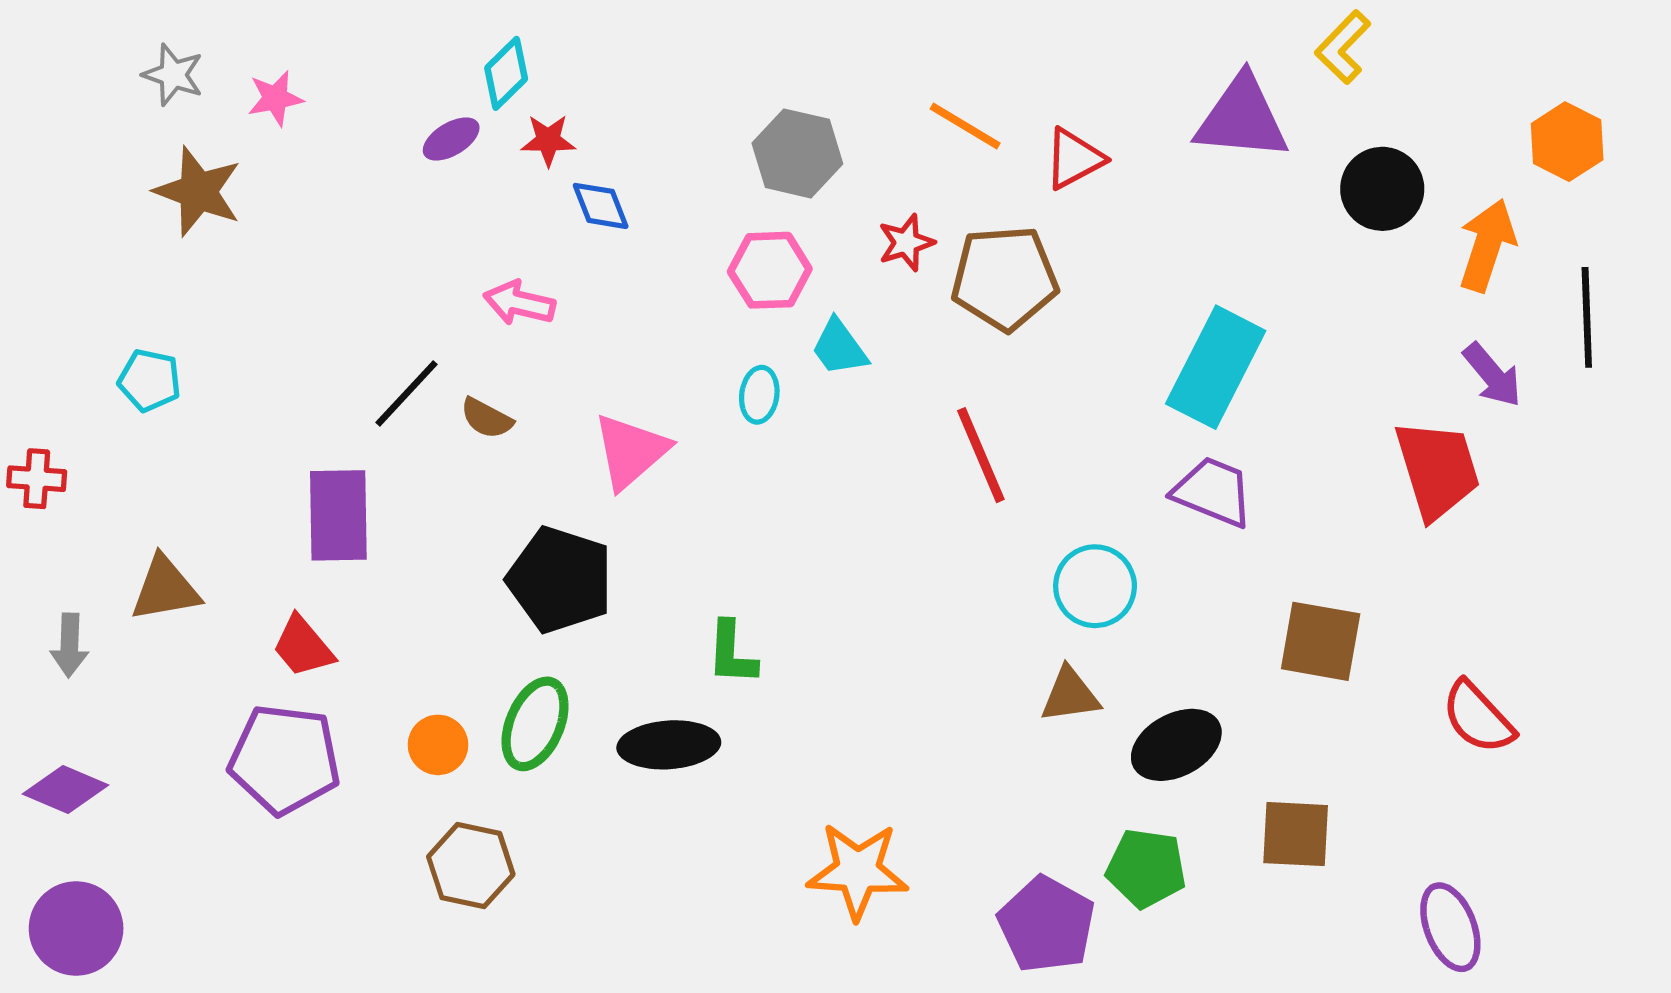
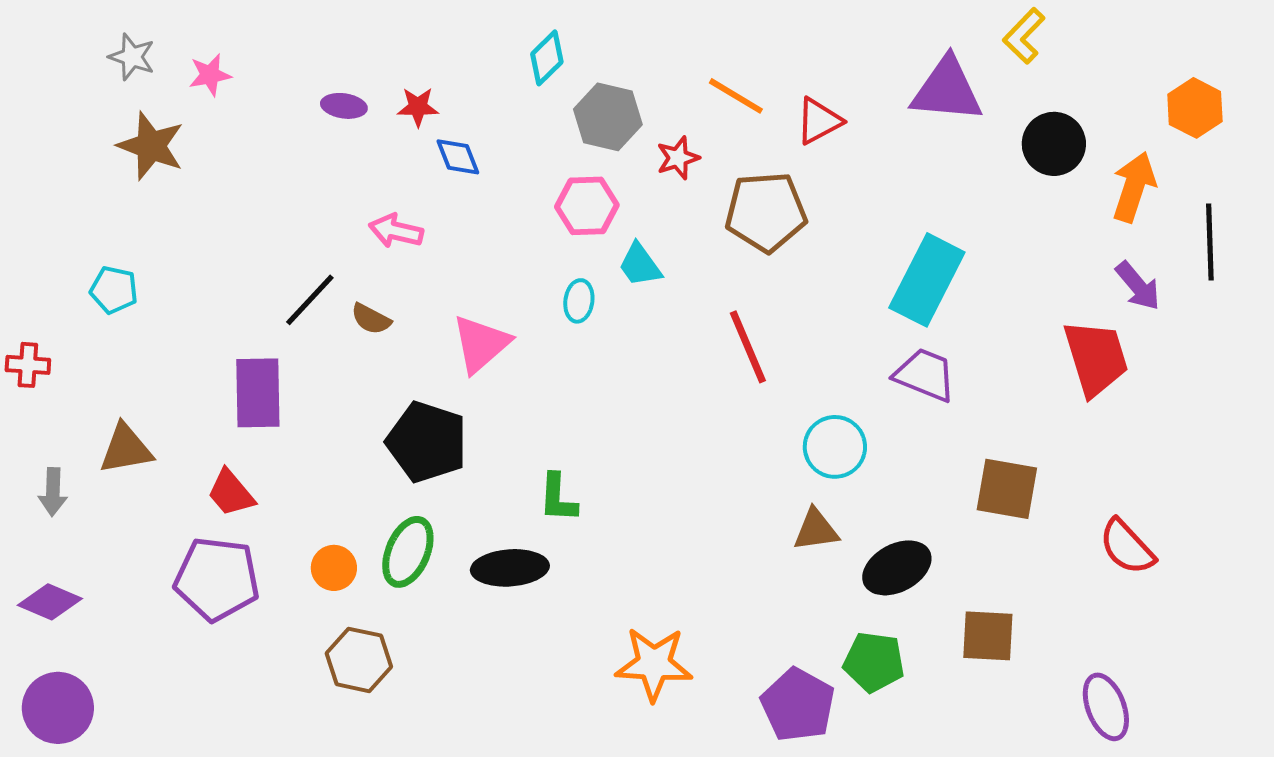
cyan diamond: (506, 73) -> (547, 58), moved
purple ellipse: (451, 139) -> (344, 106), turned 39
red star: (906, 243) -> (678, 158), moved

